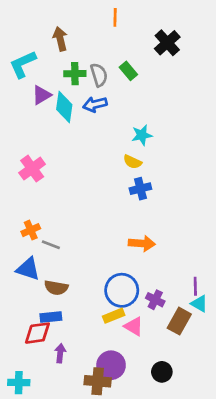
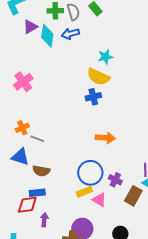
yellow semicircle: (132, 162) -> (98, 77), size x1.6
blue cross: (140, 189) -> (93, 97), moved

